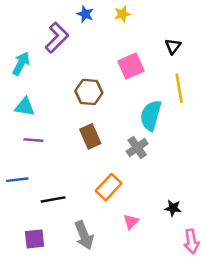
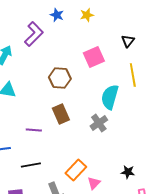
purple line: (33, 140) -> (34, 130), moved
orange rectangle: (109, 187) -> (76, 170), moved

